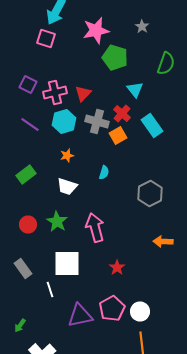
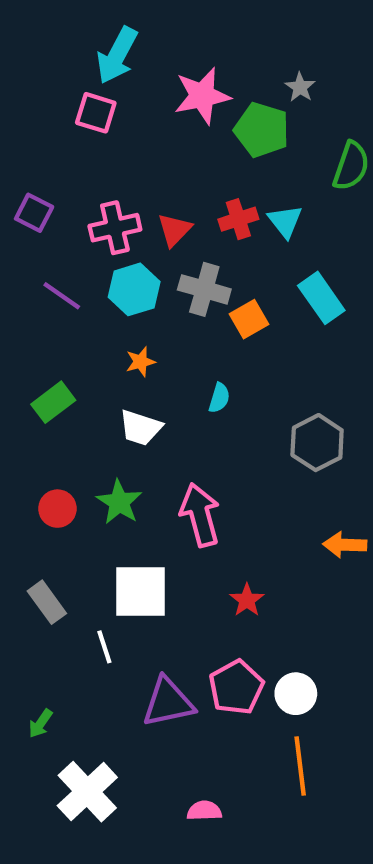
green pentagon: (115, 58) -> (262, 130), moved
purple square: (28, 84) -> (34, 213), moved
red cross: (122, 114) -> (238, 219), moved, turned 30

